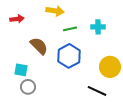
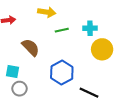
blue hexagon: (69, 56) -> (62, 72), moved
yellow circle: (110, 67) -> (102, 49), moved

